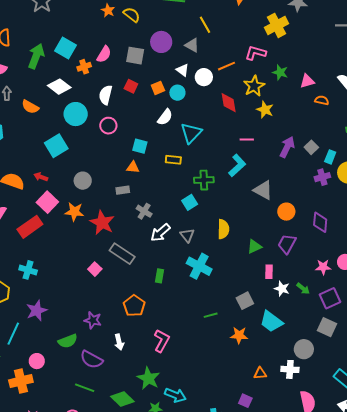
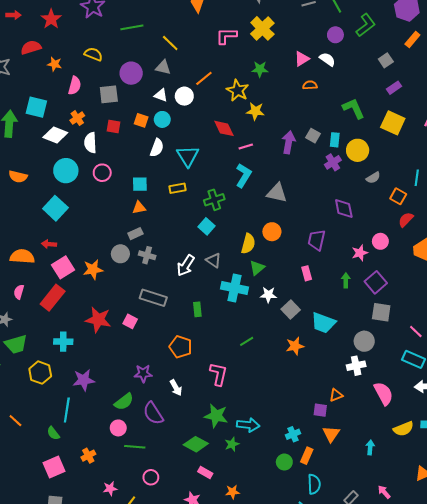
orange star: (108, 10) -> (55, 64), moved
yellow cross: (277, 25) -> (262, 28), moved
pink L-shape: (256, 53) -> (226, 36), moved
pink semicircle: (104, 54) -> (75, 86), moved
orange cross: (84, 67) -> (77, 118), moved
pink triangle: (307, 81) -> (302, 59), moved
white diamond: (59, 87) -> (55, 135), moved
orange square: (158, 88) -> (141, 120), turned -32
red diamond: (229, 103) -> (224, 128), moved
gray circle: (83, 181) -> (120, 254), moved
pink square: (47, 202) -> (63, 267), turned 30
gray cross: (144, 211) -> (147, 255), moved
orange circle: (286, 212) -> (272, 232), moved
red star: (102, 223) -> (98, 320), moved
yellow semicircle: (223, 229) -> (248, 244), turned 30
green triangle: (254, 246) -> (257, 268), moved
green arrow: (303, 288) -> (346, 280), turned -112
white star: (282, 289) -> (268, 295), moved
purple star: (37, 311) -> (84, 380), turned 30
green line: (211, 315) -> (247, 341), moved
purple semicircle: (91, 359) -> (153, 413), turned 45
pink circle: (37, 361) -> (118, 428), moved
orange triangle: (260, 373) -> (336, 395), moved
orange cross: (21, 381) -> (88, 456), size x0.6
green line: (85, 388) -> (135, 447), moved

